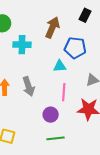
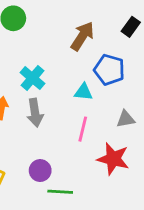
cyan cross: (22, 45) -> (32, 78), moved, turned 30
purple circle: (51, 115) -> (40, 171), moved

